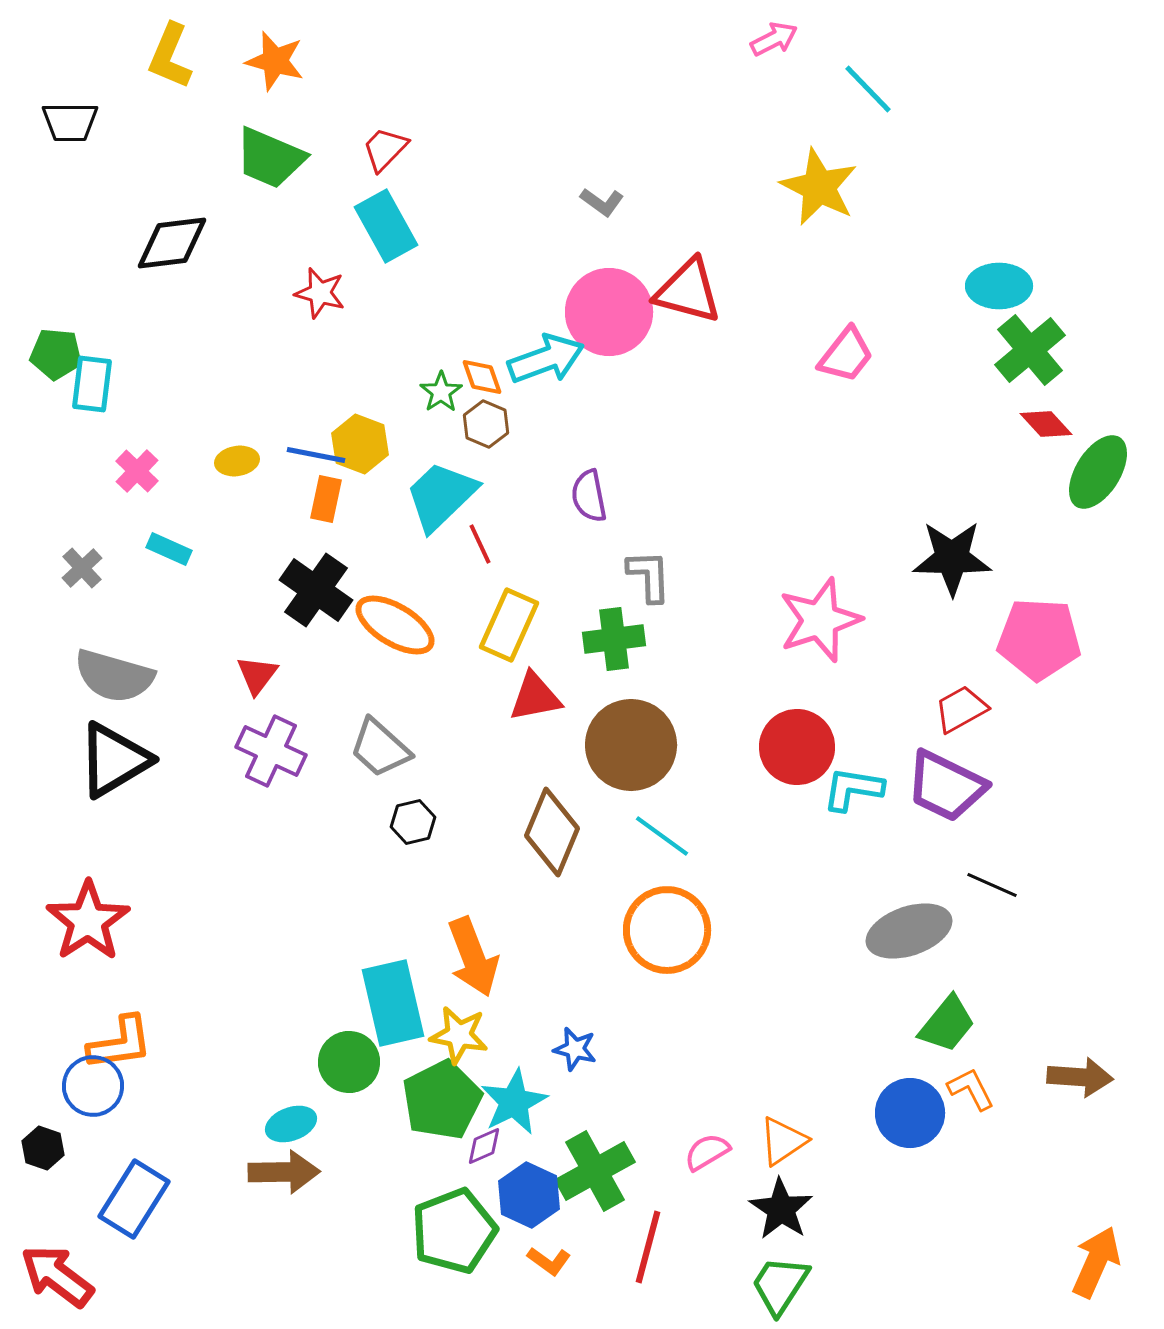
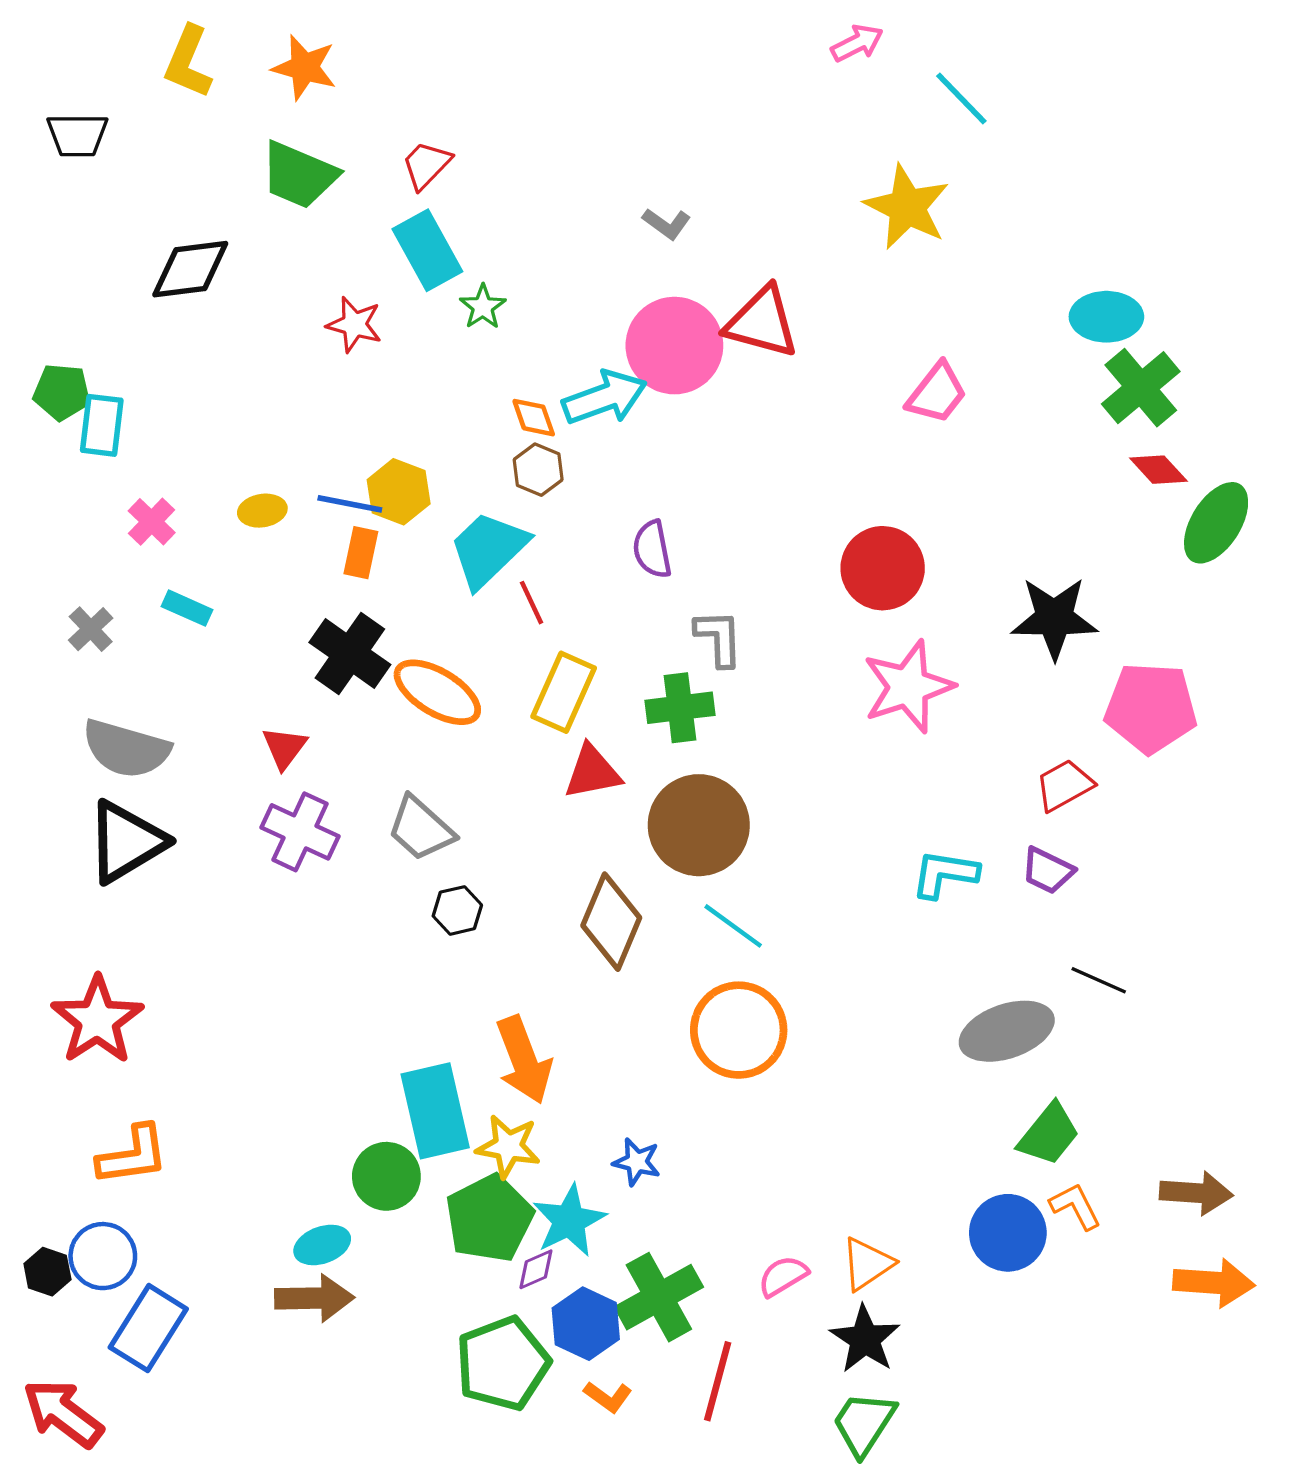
green star: (441, 392) -> (483, 307), moved
red circle: (797, 747) -> (883, 568), moved
purple trapezoid: (946, 786) -> (1048, 871), size x0.6
blue circle: (93, 1086) -> (103, 1256), moved
orange arrow: (1096, 1262) -> (1214, 1283), moved, turned 70

